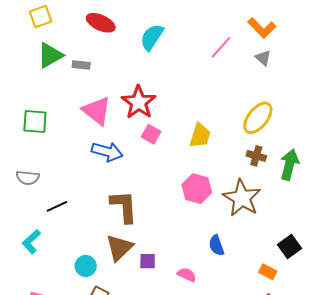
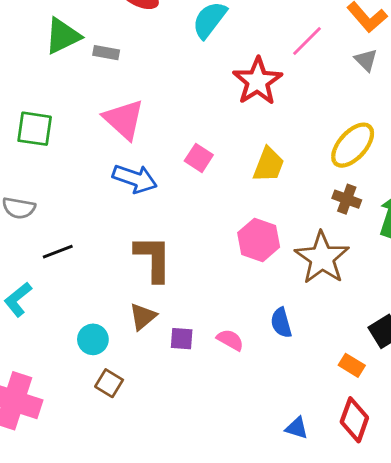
red star: (139, 102) -> (258, 81), moved
brown triangle: (119, 248) -> (143, 316), size x0.7
pink semicircle: (187, 275) -> (230, 340), moved

